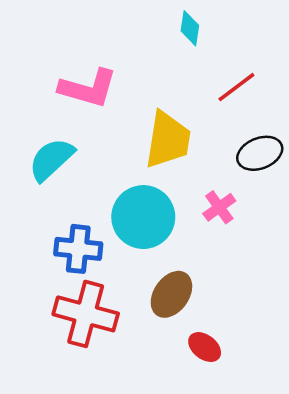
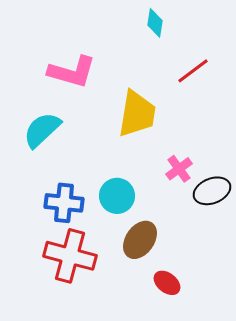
black ellipse: (260, 153) -> (212, 191), moved
cyan circle: (143, 217) -> (117, 196), moved, size x0.7

